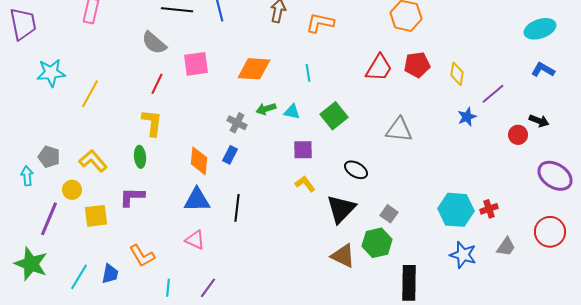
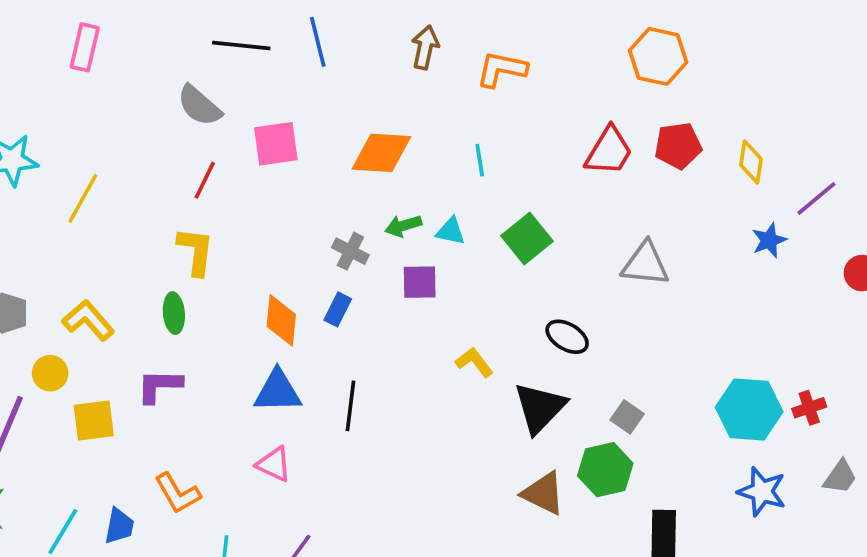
purple square: (303, 150) -> (420, 282), moved

